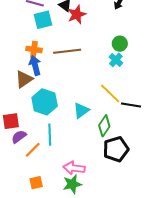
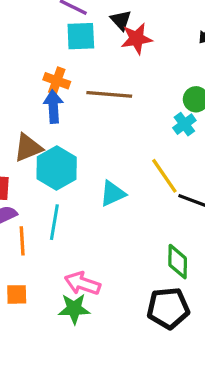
brown triangle: (24, 79) -> (28, 148), moved
green diamond: (104, 126) -> (178, 262), moved, turned -45
black pentagon: (116, 149) -> (168, 308), moved
orange line: (33, 150) -> (22, 241), turned -60

